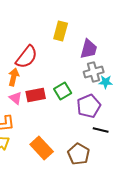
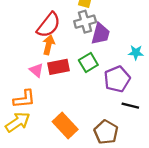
purple trapezoid: (89, 49) -> (100, 34), moved
gray cross: (94, 72) -> (85, 22), moved
orange arrow: (14, 77) -> (49, 45), moved

